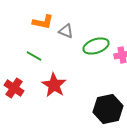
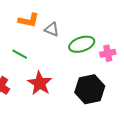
black hexagon: (108, 109) -> (90, 89), moved

